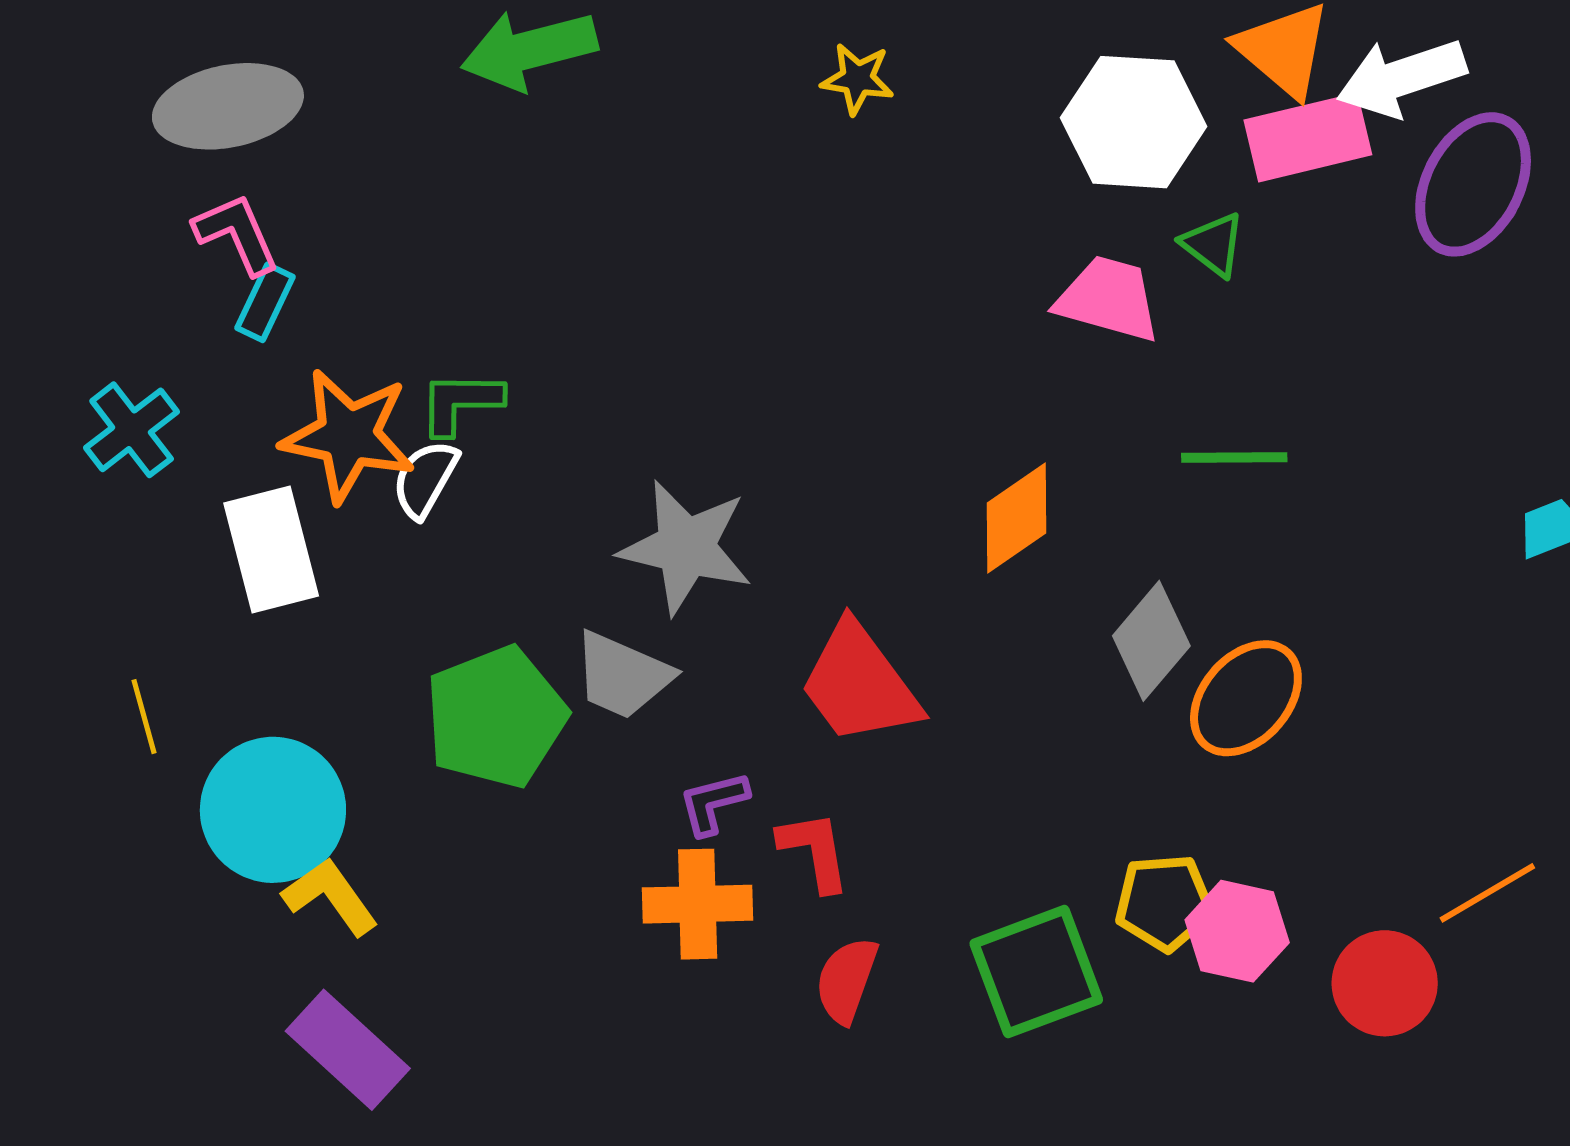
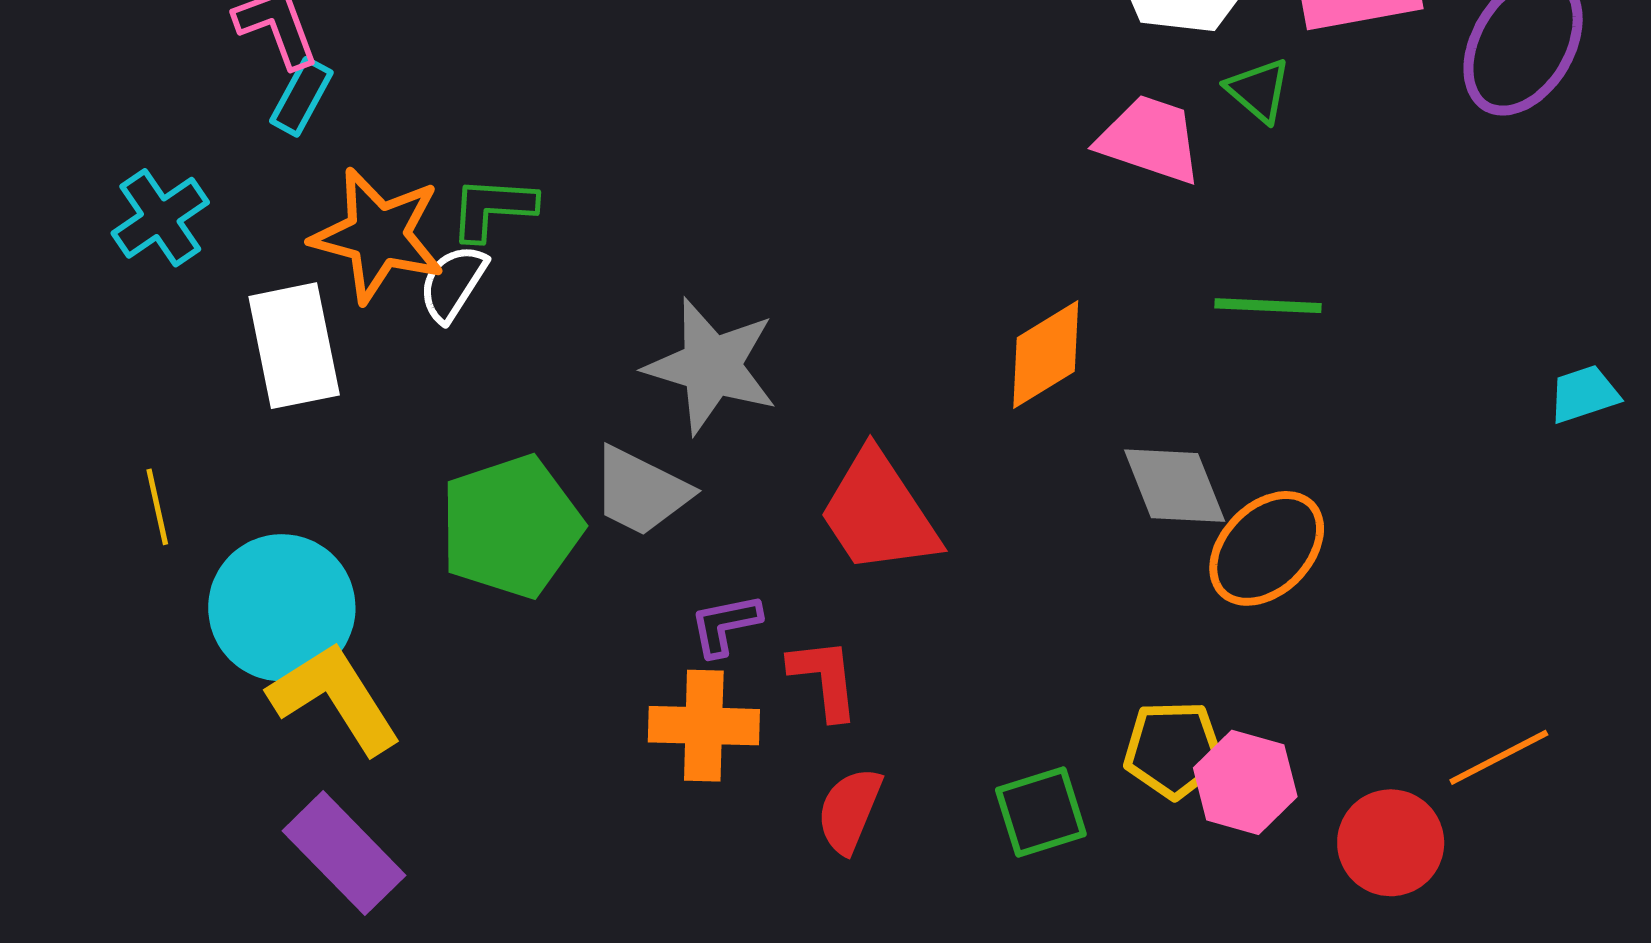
gray diamond: (1151, 641) -> (1175, 486), turned -65
yellow L-shape: (330, 897) -> (335, 698), size x1.4
green square: (1036, 972) -> (1041, 812), size x0.7

